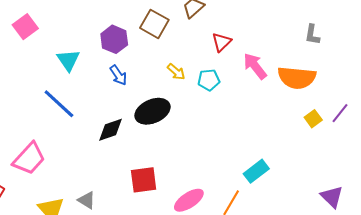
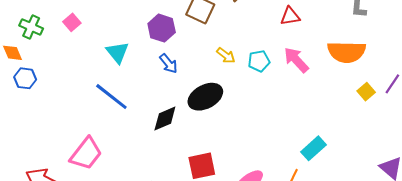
pink square: (25, 27) -> (72, 22), size x0.7
red triangle: (222, 42) -> (290, 16), moved, turned 40
pink arrow: (255, 66) -> (296, 60), moved

